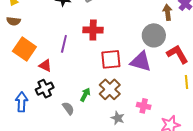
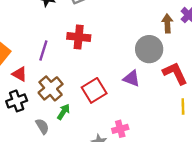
red square: (111, 59) -> (94, 90), moved, turned -30
purple triangle: (141, 62) -> (132, 78), size x0.7
brown cross: (110, 89) -> (51, 88), moved
pink cross: (144, 106) -> (120, 129), moved, turned -32

